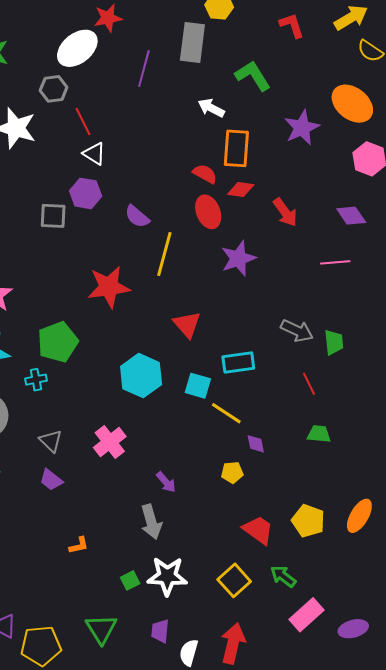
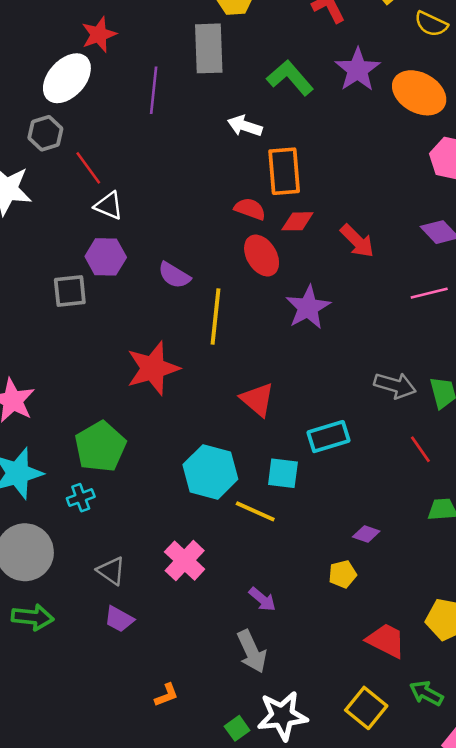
purple star: (302, 128) -> (358, 70), moved
yellow line: (226, 413) -> (255, 511), moved
purple diamond: (256, 444) -> (366, 534), turned -50

